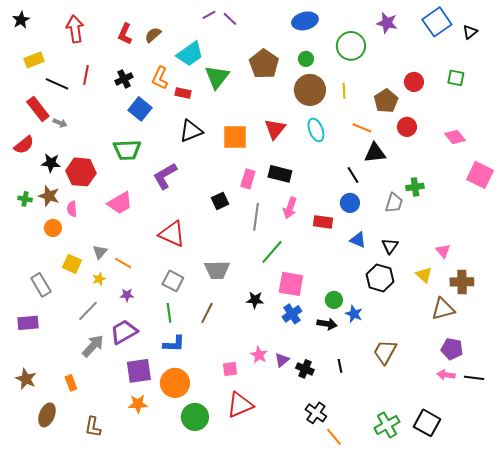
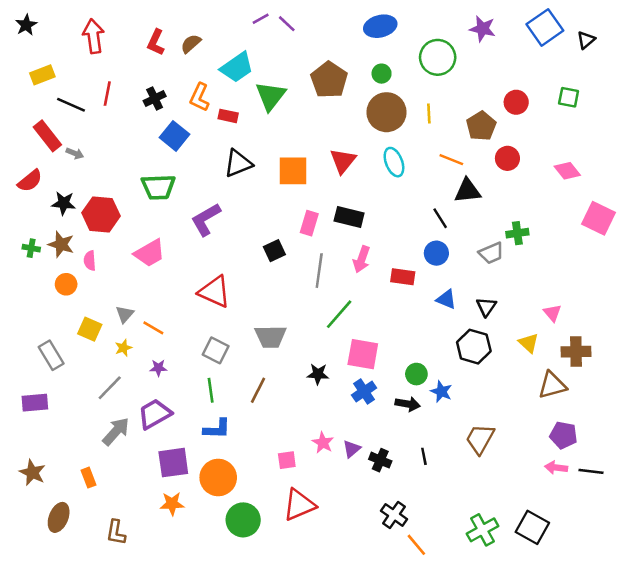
gray trapezoid: (394, 203) -> (491, 253), turned 50

